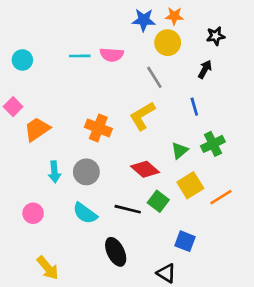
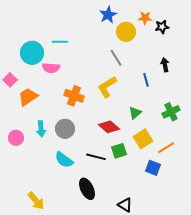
orange star: (174, 16) -> (145, 18), moved
blue star: (144, 20) -> (108, 15), turned -30
pink semicircle: (112, 55) -> (51, 68), moved
cyan circle: (22, 60) -> (32, 53), moved, size x1.5
black arrow: (205, 69) -> (165, 65), moved, turned -40
green cross: (213, 144) -> (171, 112), moved
green square: (158, 201) -> (119, 151), turned 35
pink circle: (33, 213) -> (16, 138), moved
blue square: (185, 241) -> (153, 168), moved

